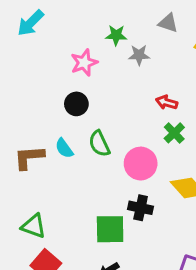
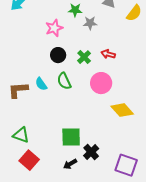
black circle: (76, 104) -> (58, 55), moved
green cross: (174, 133) -> (84, 57), moved
pink circle: (141, 164) -> (101, 83), moved
black cross: (141, 208) -> (91, 152), moved, turned 35

